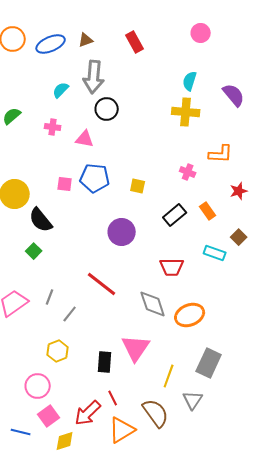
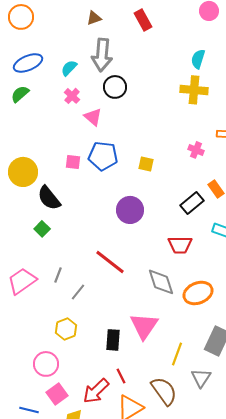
blue ellipse: (51, 44) -> (28, 63), moved
pink cross: (53, 127) -> (72, 96), moved, turned 35
pink triangle: (85, 139) -> (93, 117), turned 30
black rectangle: (175, 215) -> (192, 203), moved

